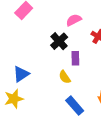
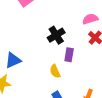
pink semicircle: (74, 20) -> (90, 19), moved

